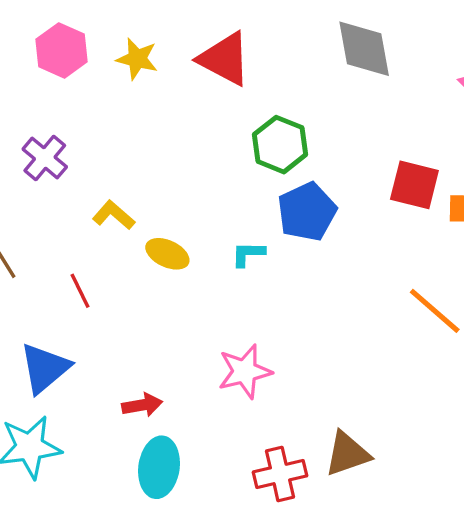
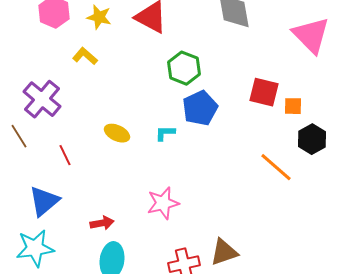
purple cross: (45, 158) -> (42, 99), moved, size x1.4
yellow L-shape: (114, 215) -> (85, 56), moved

